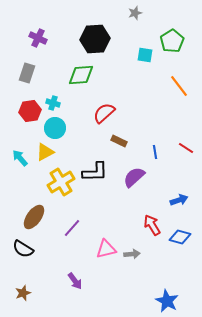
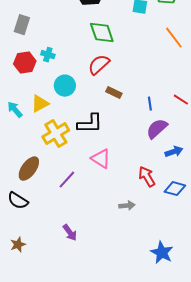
green diamond: (81, 75) -> (102, 33), moved, turned 76
cyan circle: (55, 128) -> (65, 86), moved
purple semicircle: (134, 177) -> (157, 129), moved
pink triangle: (106, 249) -> (101, 159), moved, turned 45

